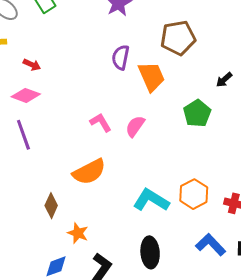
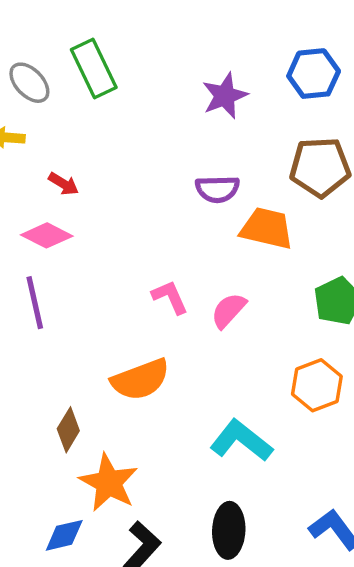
purple semicircle: (121, 57) -> (217, 189), turned -110
orange trapezoid: (152, 76) -> (267, 228), turned -60
orange hexagon: (194, 194) -> (317, 385), moved
orange star: (78, 233) -> (109, 483), size x1.6

